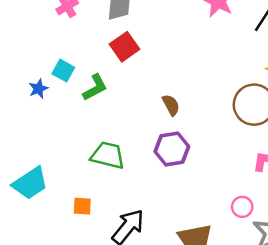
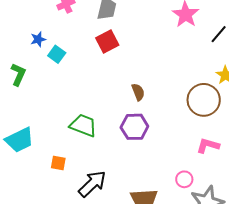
green L-shape: (95, 88) -> (18, 74), moved, turned -45
blue star: (38, 89) -> (38, 39), moved

